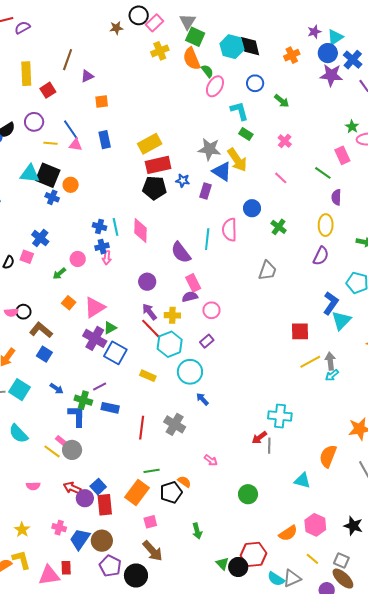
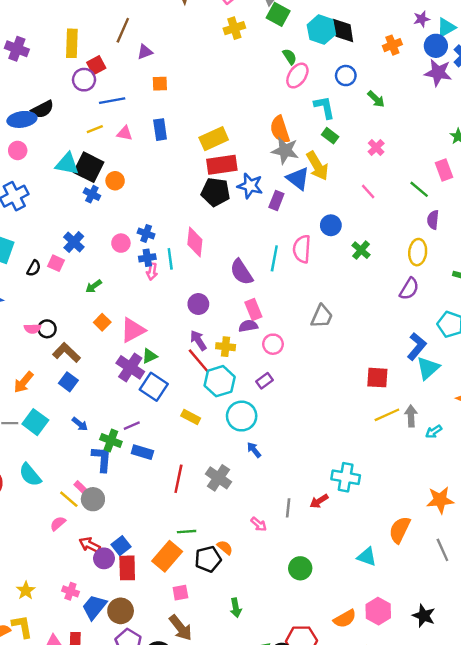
orange semicircle: (192, 59) -> (280, 129), moved
purple circle: (34, 122) -> (84, 80), moved
blue line: (71, 130) -> (112, 101), moved, turned -70
yellow line: (51, 143) -> (95, 129), turned -32
blue star: (183, 181) -> (250, 186), size x1.5
cyan line: (116, 227) -> (170, 259), moved
pink circle: (78, 259) -> (121, 243), moved
gray trapezoid: (267, 271) -> (322, 316), moved
cyan arrow: (332, 375) -> (434, 432), moved
gray line: (269, 446) -> (288, 508), moved
pink semicircle: (33, 486) -> (58, 524), moved, turned 136

